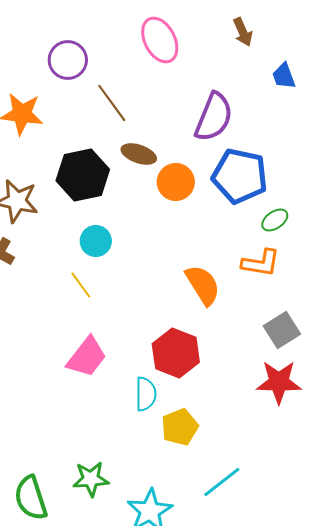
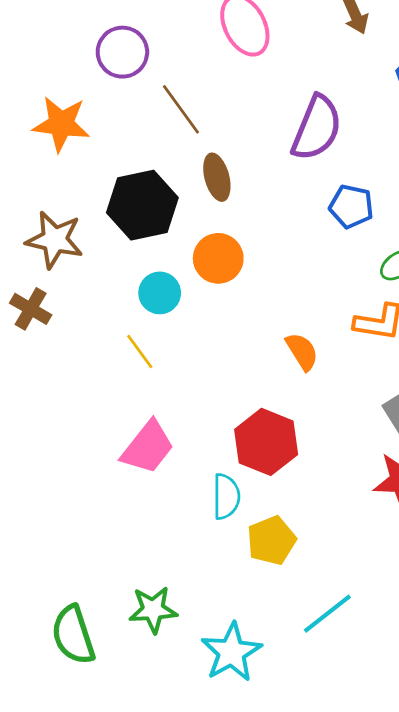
brown ellipse: (139, 154) -> (217, 177), turned 56
blue pentagon: (240, 176) -> (351, 206), size x0.6
orange circle: (176, 182) -> (218, 258), moved
orange semicircle: (203, 285) -> (302, 351), size x0.7

